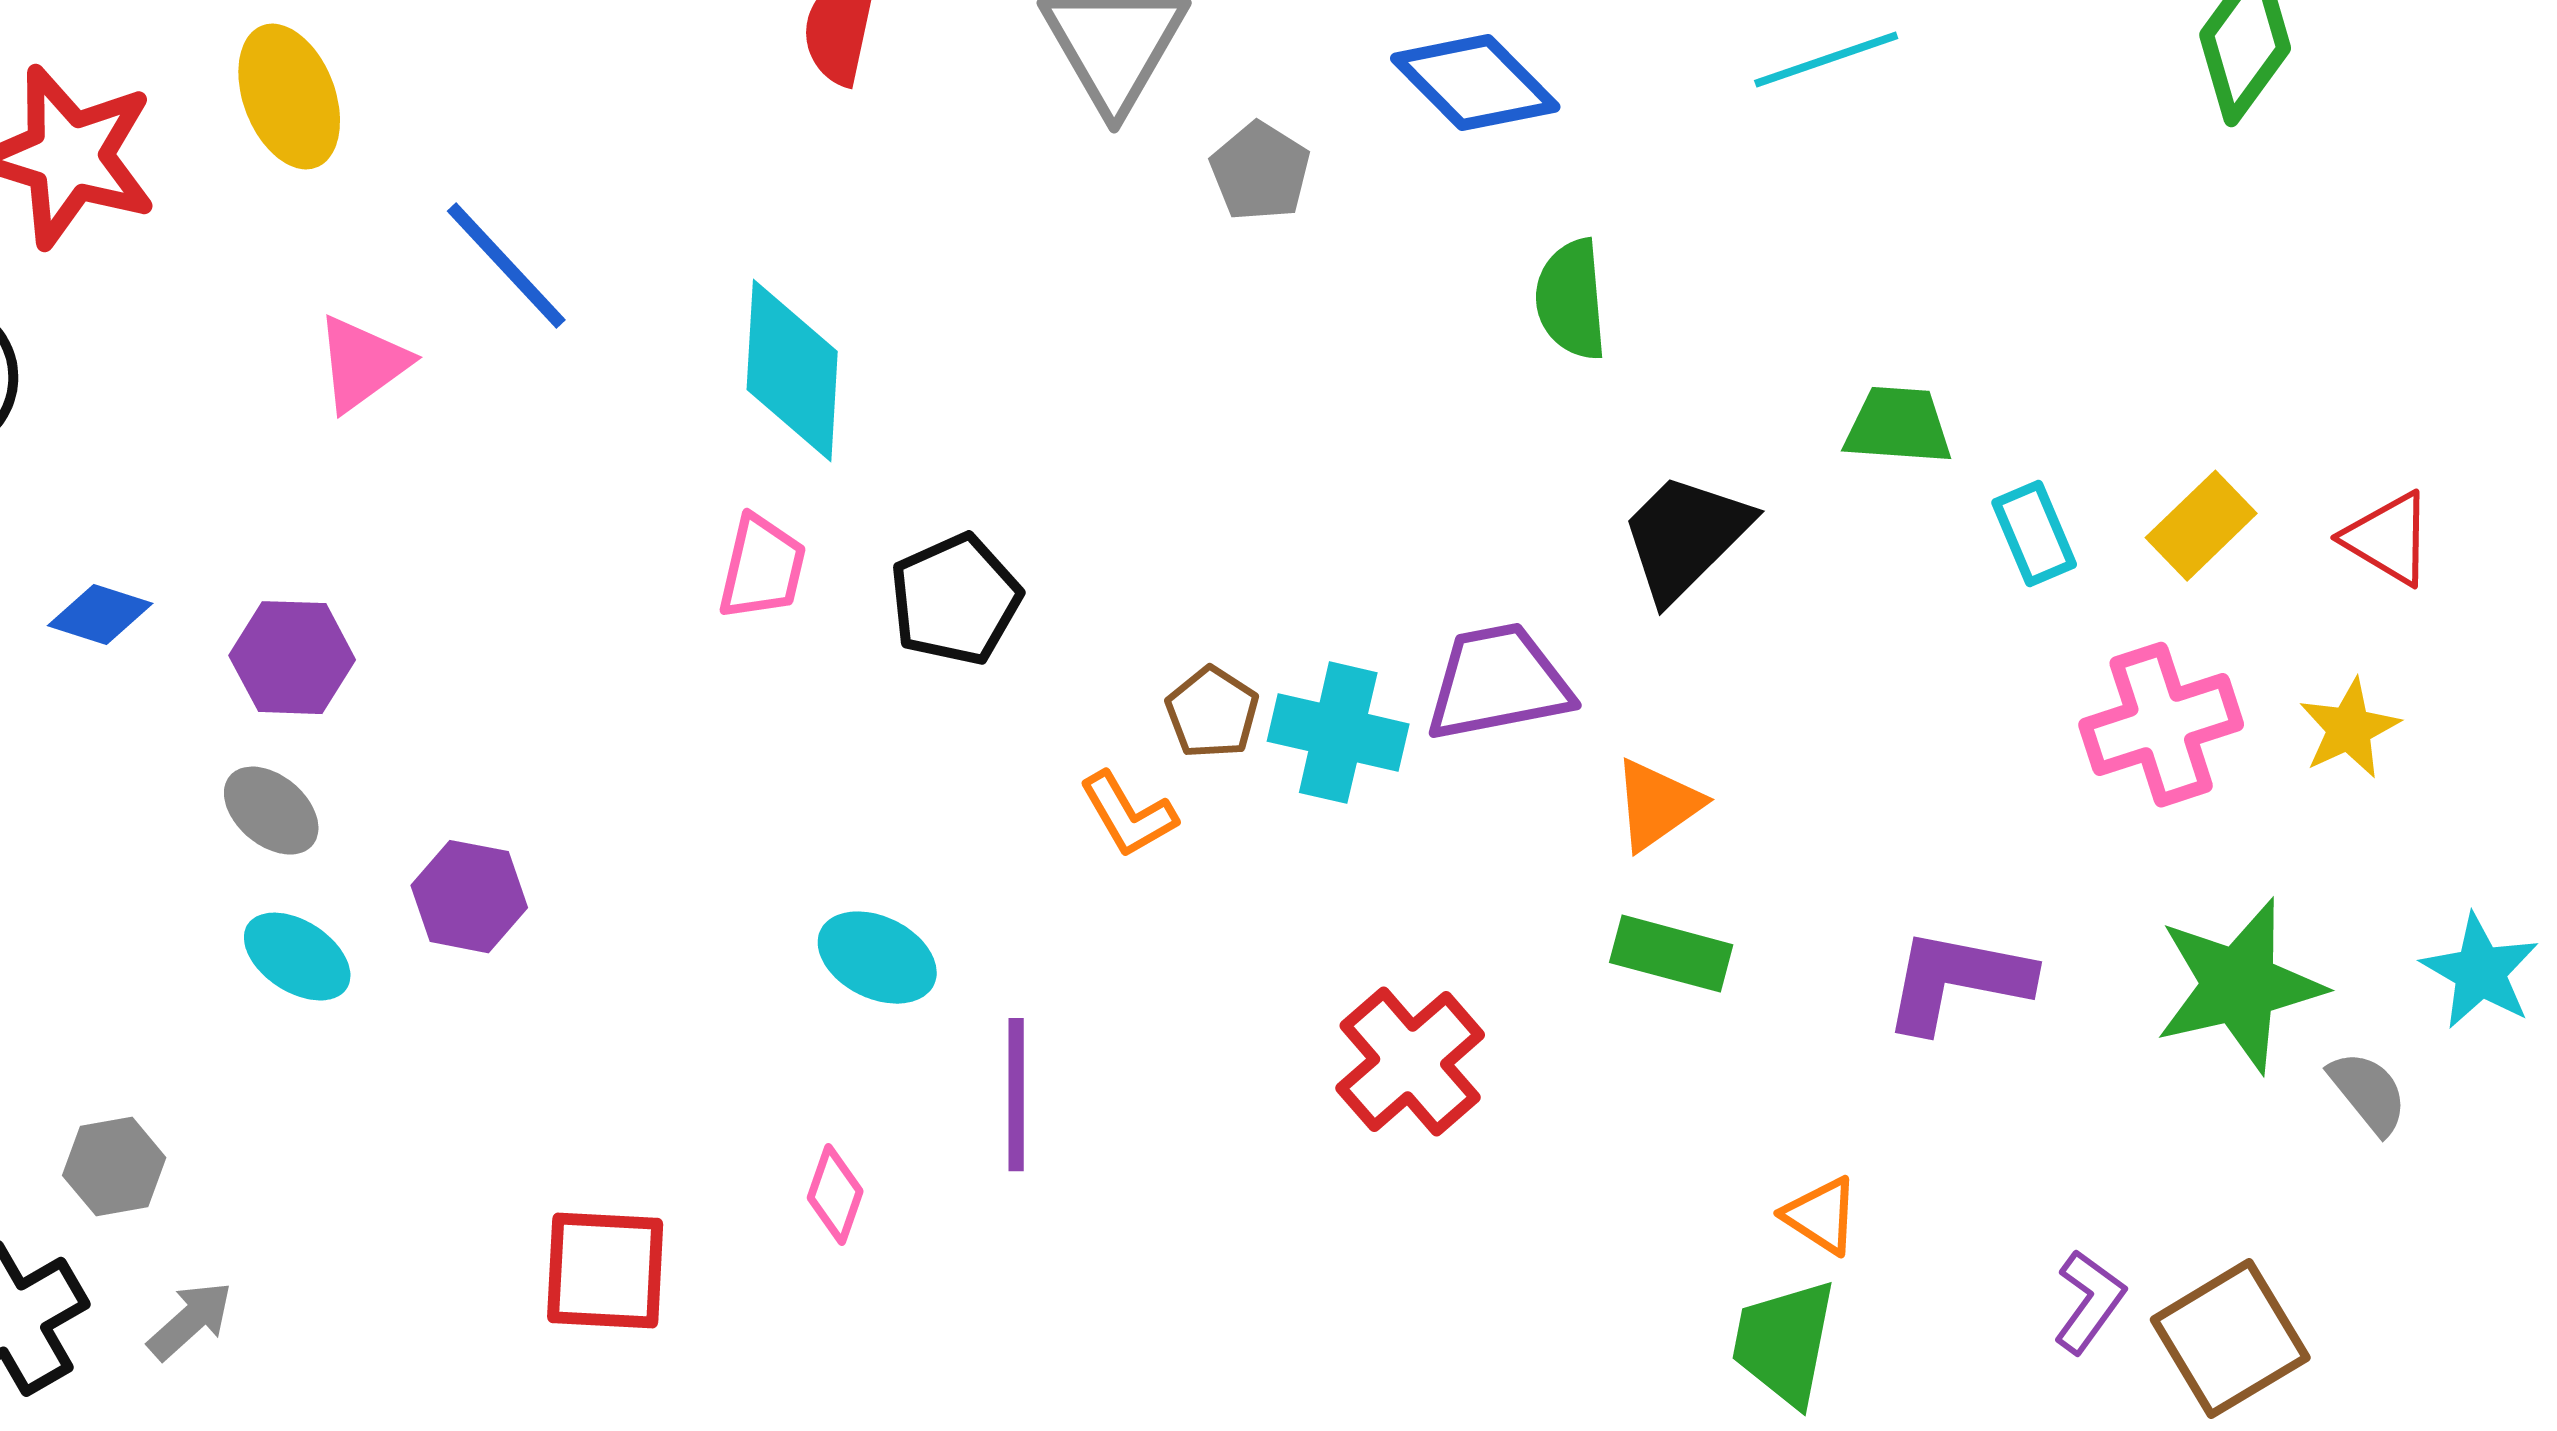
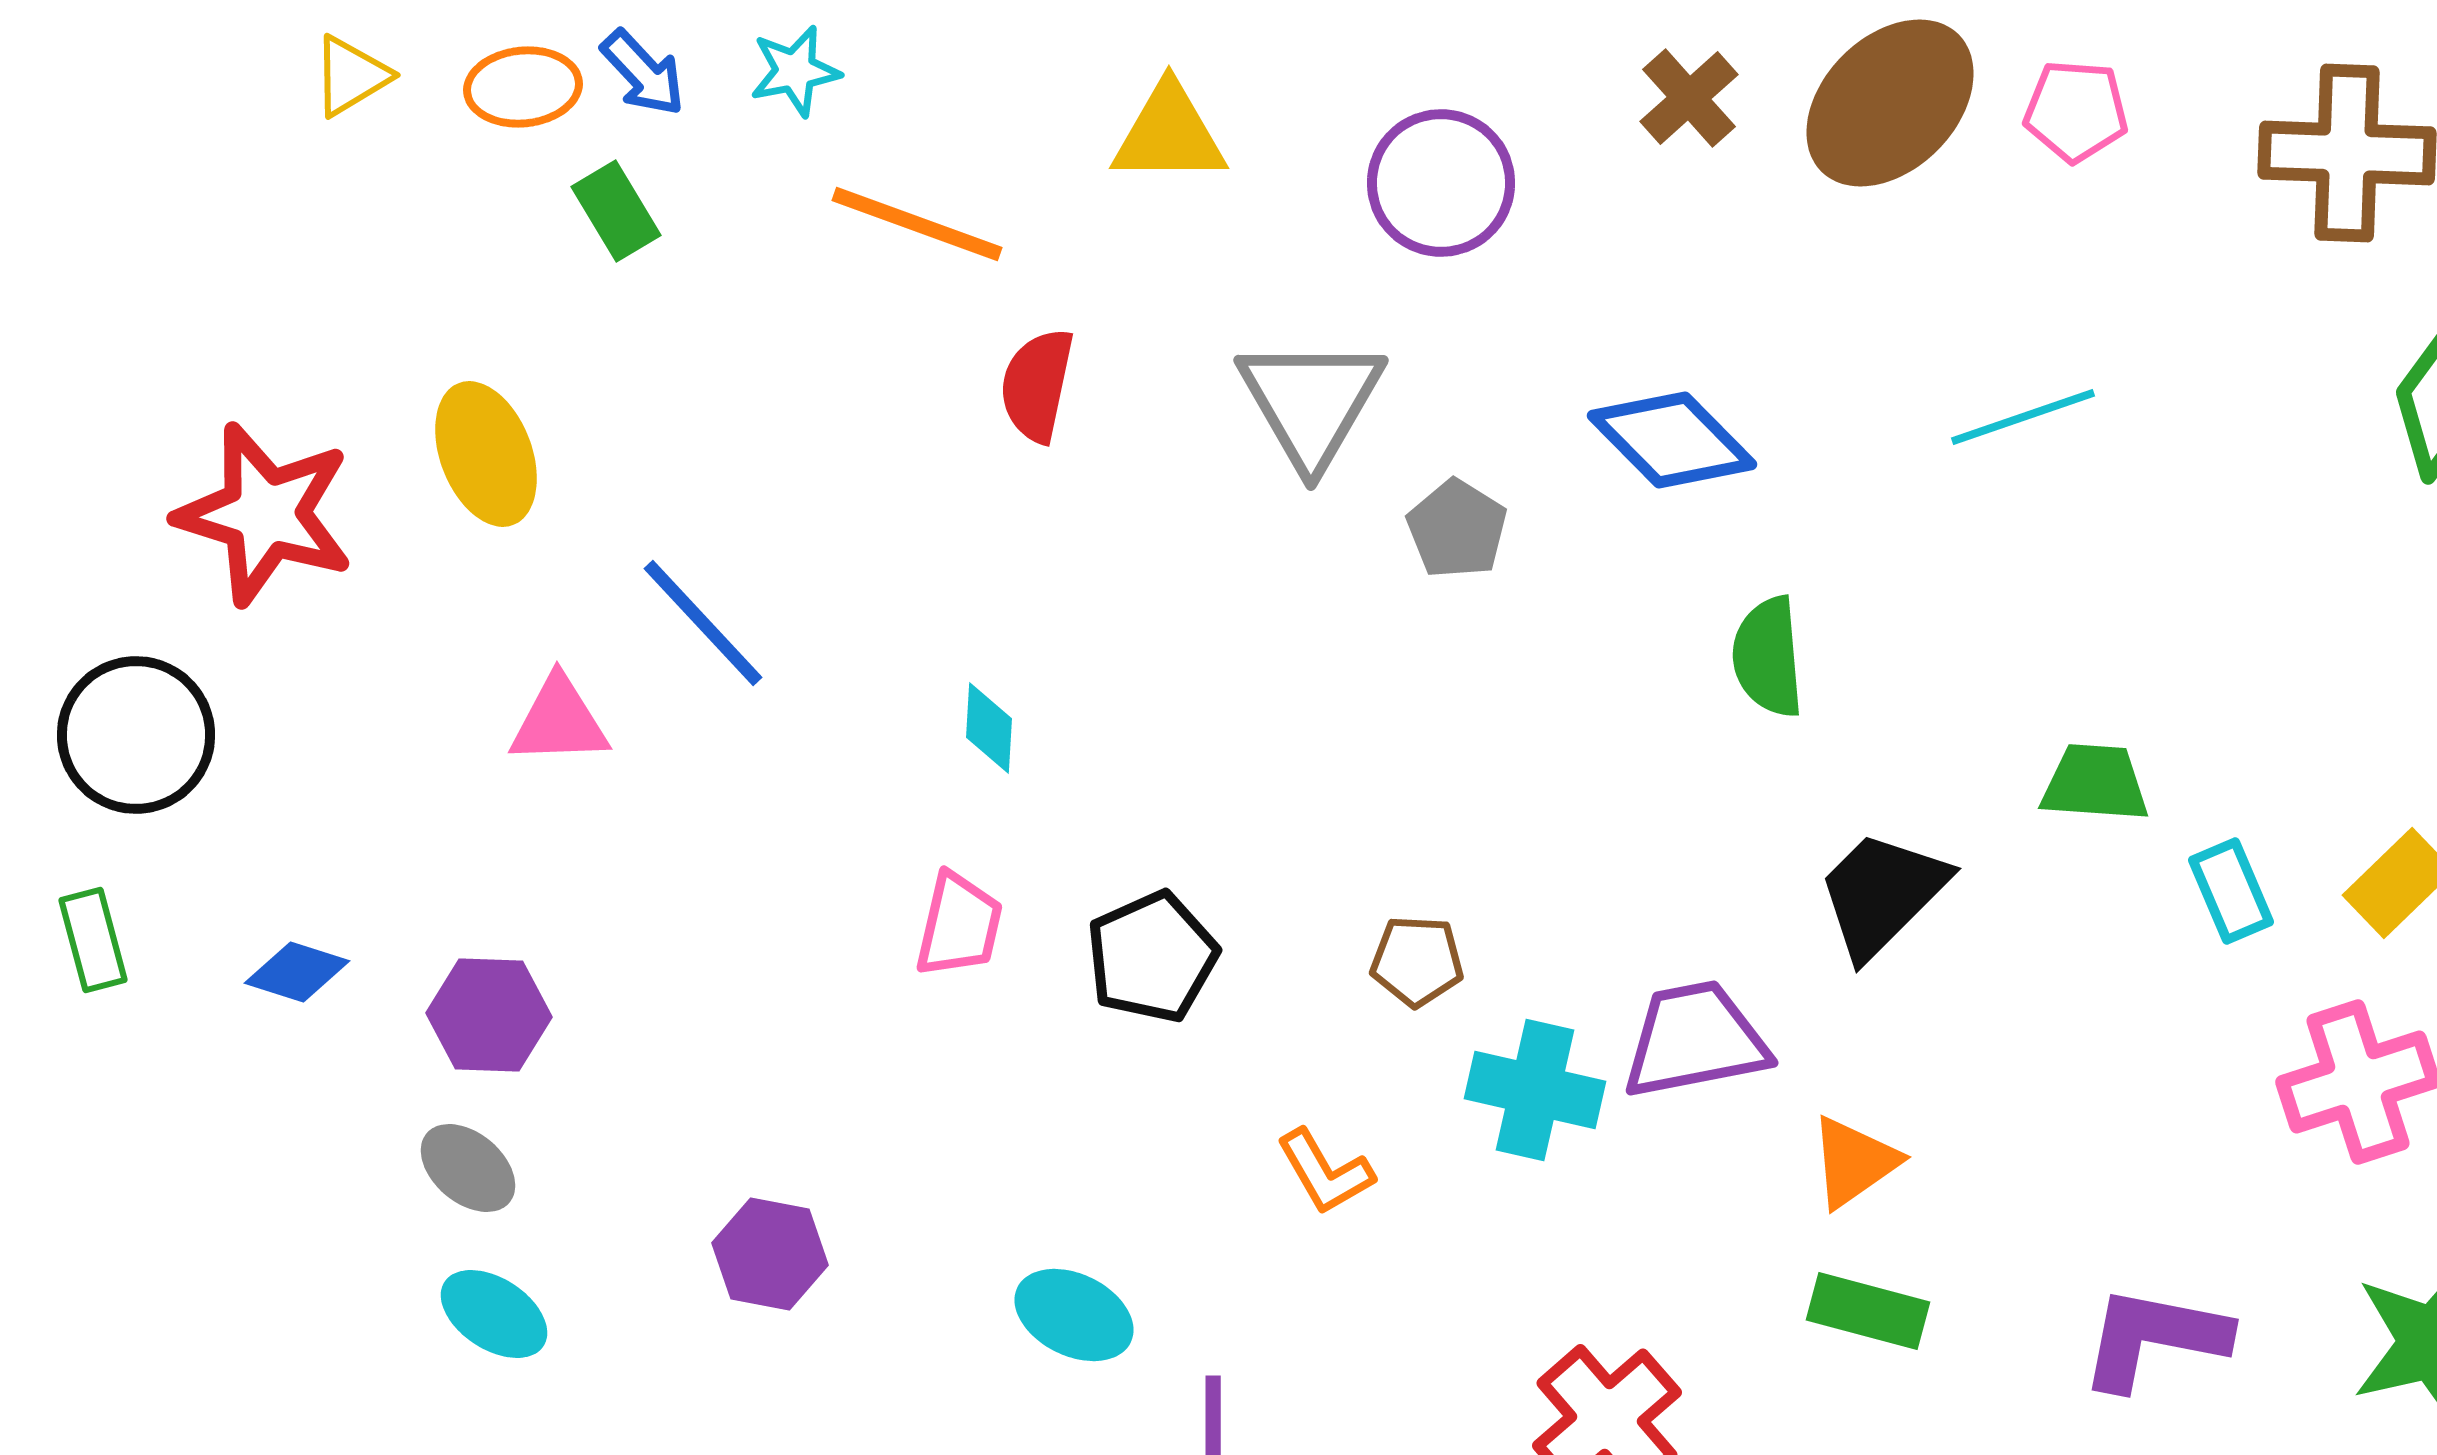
pink triangle: (362, 364) -> (559, 721), turned 34
cyan diamond: (792, 371) -> (989, 728), size x0.5
brown pentagon: (1212, 713) -> (1417, 961), moved, turned -30
purple hexagon: (469, 897) -> (770, 1254), moved

